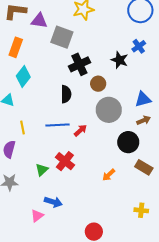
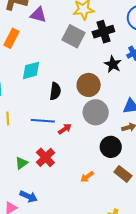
gray square: (62, 37) -> (73, 36), moved
black cross: (79, 64) -> (103, 32), moved
cyan diamond: (23, 76) -> (31, 70), moved, turned 30
brown circle: (98, 84) -> (89, 85), size x1.5

